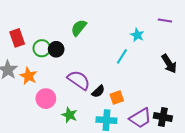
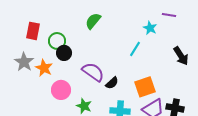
purple line: (165, 21) -> (169, 15), moved
red rectangle: (17, 38) -> (33, 31), turned 30
black circle: (56, 49) -> (64, 53), moved
orange square: (117, 98) -> (145, 87), moved, size x1.5

